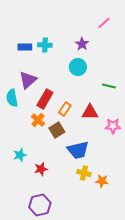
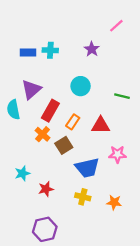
cyan circle: (78, 67) -> (81, 86), moved
pink star: (113, 126) -> (117, 154), moved
yellow cross: (84, 173) -> (83, 197), moved

